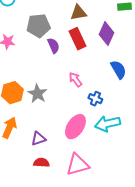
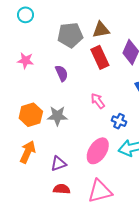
gray pentagon: (38, 26) -> (70, 35), moved
purple semicircle: (53, 46) -> (62, 73), moved
gray star: (37, 94) -> (57, 116), turned -30

